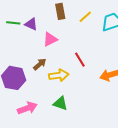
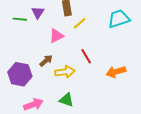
yellow line: (85, 17) -> (80, 23), moved
purple triangle: (31, 24) -> (38, 13), moved, turned 40

